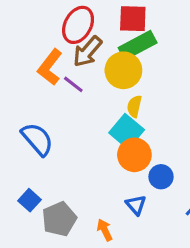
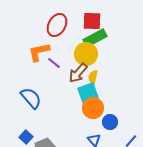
brown arrow: (87, 52) -> (78, 73), moved
orange L-shape: (50, 67) -> (39, 52), turned 40
cyan square: (127, 131) -> (88, 93), turned 30

